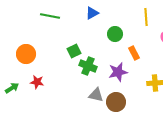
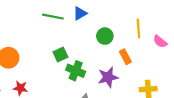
green line: (50, 16) -> (53, 17), moved
yellow line: (146, 17) -> (138, 28), moved

